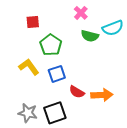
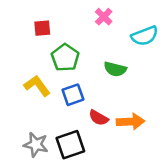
green semicircle: (90, 36) -> (115, 69), moved

